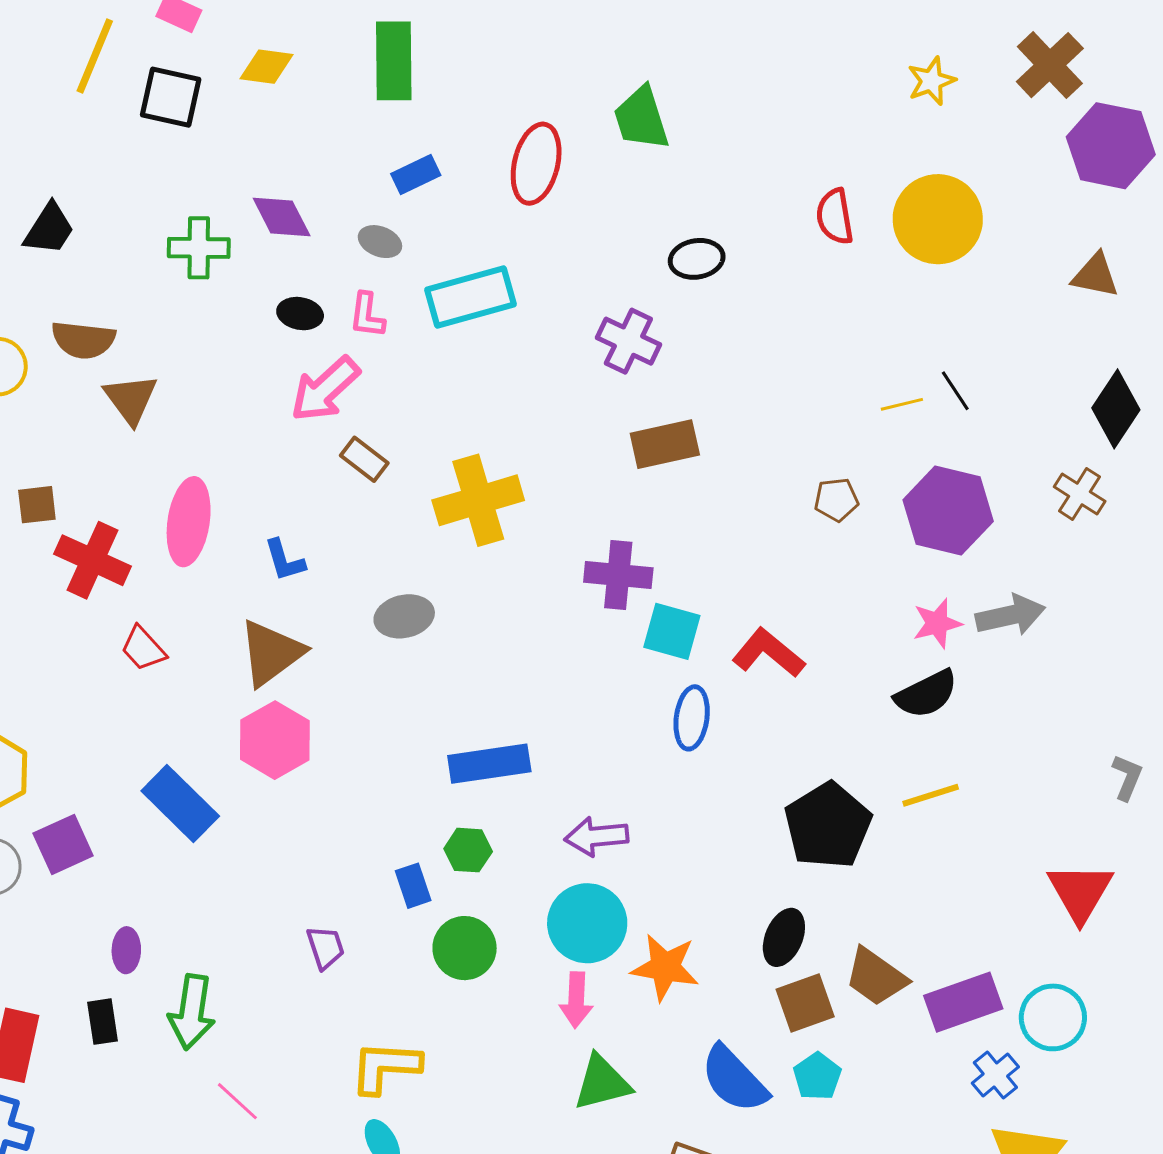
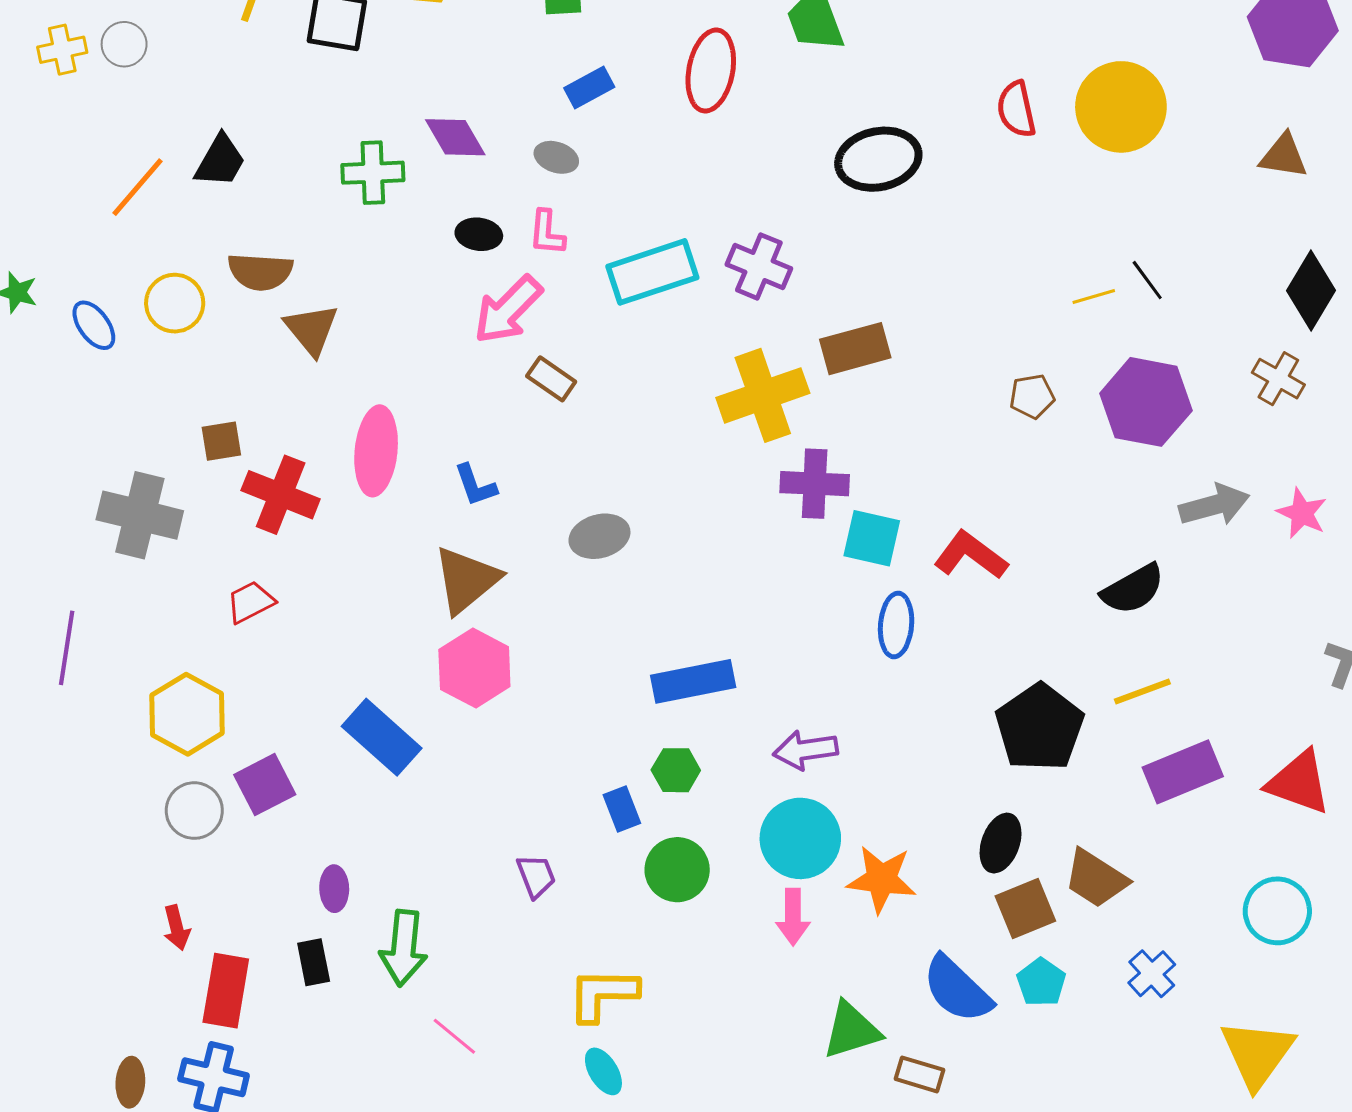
black ellipse: (697, 259) -> (878, 159), size x1.5
cyan rectangle: (471, 297) -> (652, 272), moved
purple cross: (628, 341) -> (759, 266), moved
yellow cross: (478, 500) -> (763, 395), moved
pink star: (937, 623) -> (1302, 513), moved, turned -30
red trapezoid: (143, 649) -> (250, 602), moved, turned 108
red triangle: (1080, 892) -> (1299, 782), turned -38
purple rectangle: (963, 1002) -> (1183, 772), moved
blue cross: (995, 1075) -> (1152, 974), moved
green triangle: (602, 1083) -> (851, 1030), moved

